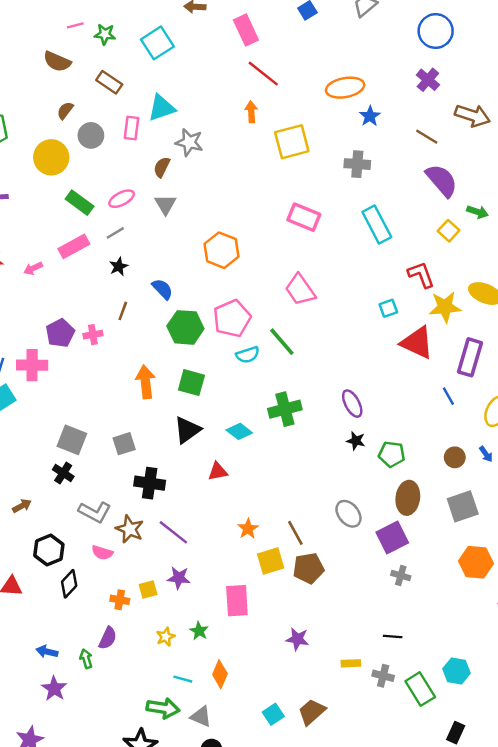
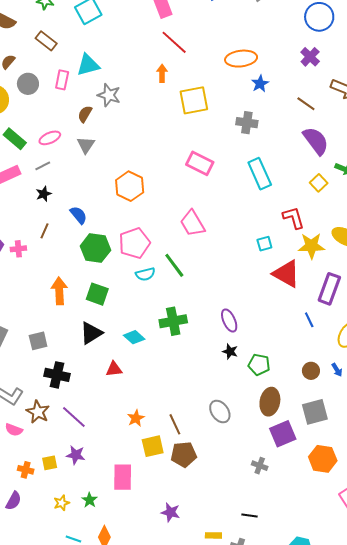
purple square: (392, 537) -> (283, 434), moved

